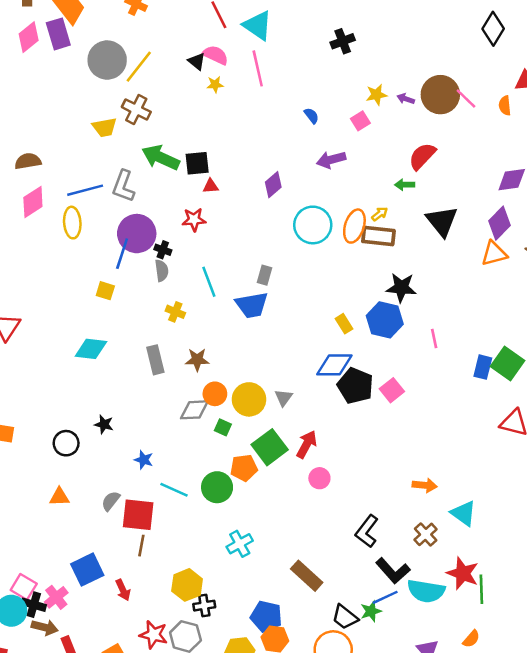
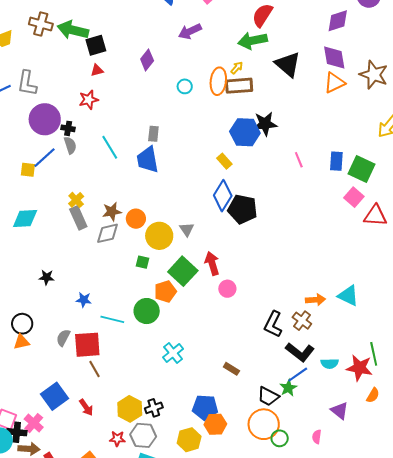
brown cross: (136, 110) -> (41, 24), moved
green arrow: (161, 158) -> (73, 30), moved
black square: (197, 163) -> (96, 45), moved
green arrow: (405, 185) -> (253, 41), size x1.8
purple diamond: (499, 223) -> (334, 57), turned -44
cyan circle: (313, 225) -> (185, 86), size x0.5
blue line: (122, 254) -> (45, 158), moved, turned 40
blue trapezoid: (252, 305) -> (148, 160), turned 100
yellow cross: (175, 312) -> (76, 200), moved, turned 35
blue hexagon: (385, 320) -> (245, 132), moved
blue diamond: (334, 365) -> (223, 196), turned -48
blue rectangle: (483, 367) -> (336, 161), moved
pink square: (392, 390) -> (354, 197), moved
orange circle: (215, 394) -> (136, 219), moved
gray diamond: (194, 410) -> (108, 233), moved
black circle: (66, 443) -> (22, 324), moved
red arrow: (307, 444) -> (212, 263), turned -35
orange arrow: (425, 485) -> (315, 300), moved
brown cross: (426, 534) -> (302, 321), moved
brown line: (141, 546) -> (94, 369), turned -30
red star: (463, 573) -> (359, 368), moved
brown rectangle: (307, 576) -> (231, 369), size x0.6
yellow hexagon: (187, 585) -> (130, 409), moved
cyan semicircle: (426, 591) -> (330, 363), size x0.6
red star: (154, 635) -> (117, 439), size x0.7

